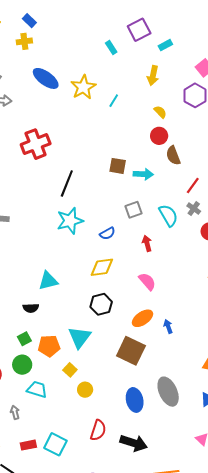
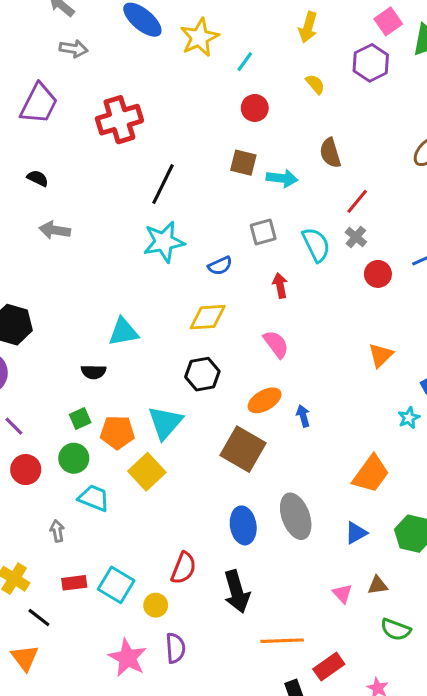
red circle: (159, 136) -> (255, 108), moved
yellow square: (70, 370) -> (147, 472), size x1.6
yellow circle: (85, 390) -> (156, 605), moved
black arrow: (134, 443) -> (237, 592), turned 52

